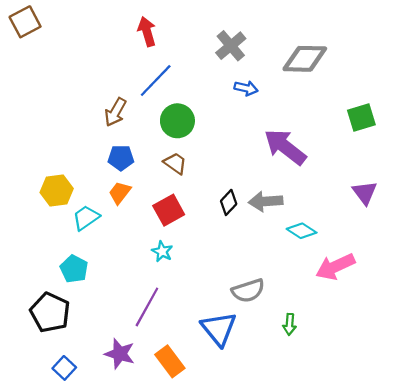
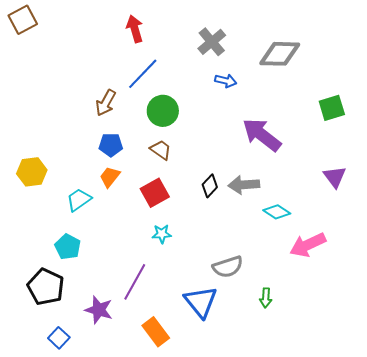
yellow hexagon: (57, 190) -> (32, 172), moved
cyan star: (162, 251) -> (162, 234), moved, turned -30
purple star: (120, 354) -> (99, 310), moved

